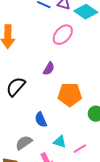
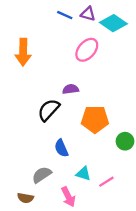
purple semicircle: (49, 69) -> (71, 89), turned -128
black semicircle: (16, 87) -> (49, 110), moved

